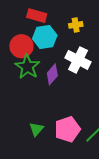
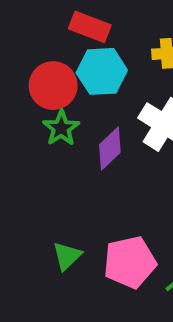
green star: (27, 67) -> (61, 128), size x0.7

